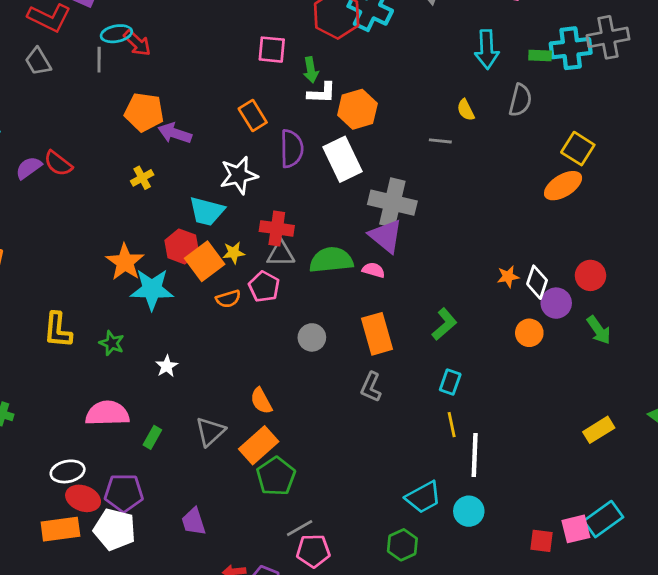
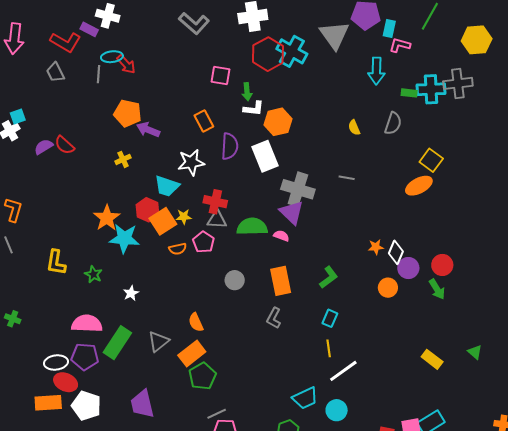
cyan arrow: (487, 49) -> (376, 71), moved
gray line: (440, 141) -> (347, 178), moved
red circle: (590, 275) -> (442, 265), moved
yellow rectangle: (599, 430) -> (432, 359), turned 65
green rectangle: (152, 437) -> (117, 343), size x2.0
white line: (475, 455) -> (343, 371), turned 48
purple pentagon: (124, 493) -> (85, 357), moved
purple trapezoid: (194, 522) -> (142, 404), size x1.4

